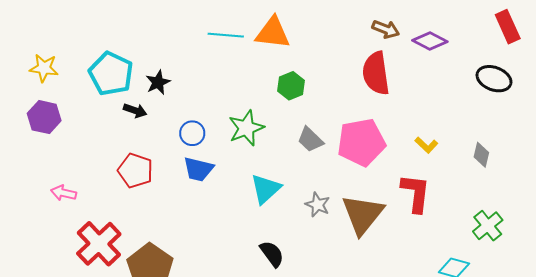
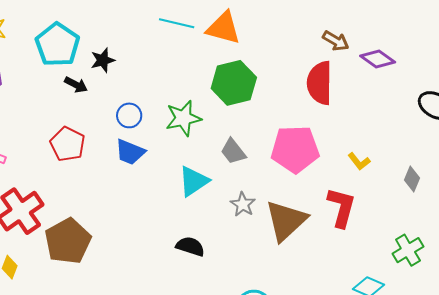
green hexagon: (291, 86) -> (234, 83), size x1.6
gray trapezoid: (310, 140) -> (233, 152), moved
black semicircle: (272, 254) -> (190, 246), turned -44

